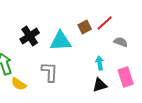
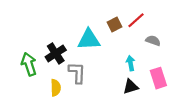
black cross: (30, 36) -> (56, 53), moved
yellow semicircle: (19, 84) -> (56, 88), moved, turned -126

